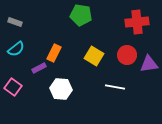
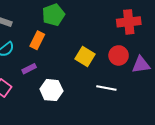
green pentagon: (81, 15) -> (53, 15), moved, turned -30
orange rectangle: (54, 53) -> (37, 40), moved

